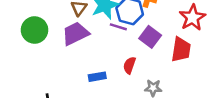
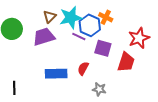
purple square: (150, 37) -> (103, 48), turned -30
blue rectangle: (97, 77) -> (56, 74), size x1.5

